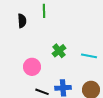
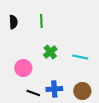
green line: (44, 11) -> (41, 21), moved

